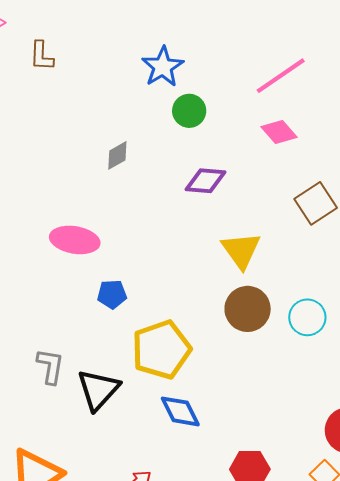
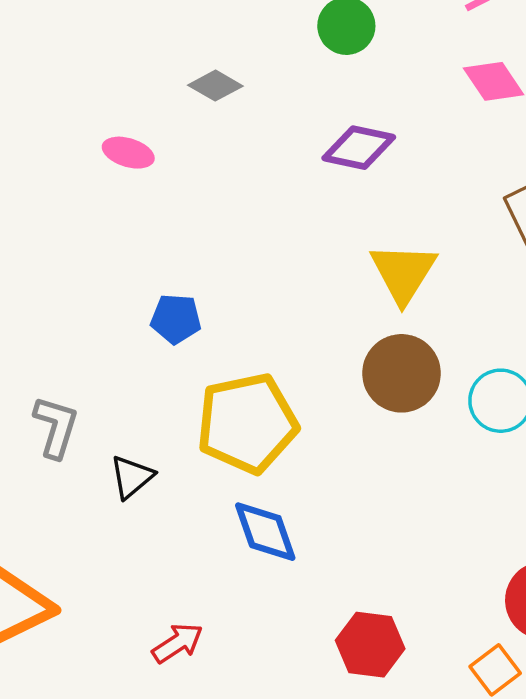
gray diamond: (117, 155) -> (215, 86), turned 52
pink ellipse: (75, 240) -> (128, 153), moved, size x0.6
black triangle: (98, 390) -> (132, 477), size x0.6

